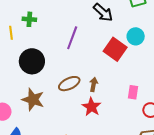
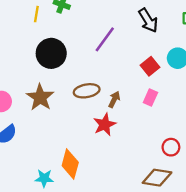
red square: (115, 49) -> (150, 66), size x0.7
pink rectangle: (133, 92) -> (150, 97), moved

